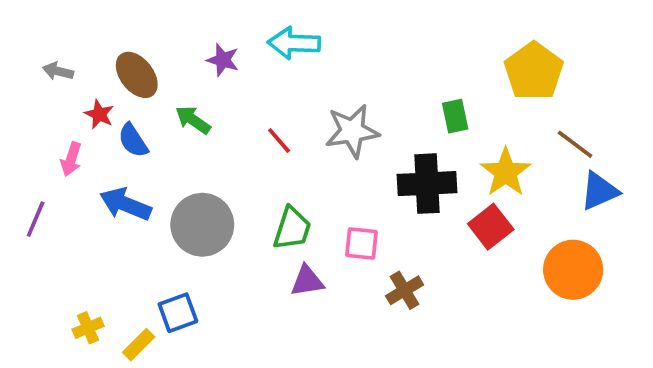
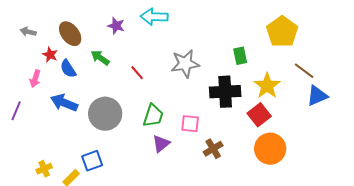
red line: (279, 140) -> (137, 73), moved
orange circle: (573, 270) -> (270, 149), moved
purple triangle: (307, 281) -> (161, 144), turned -30

